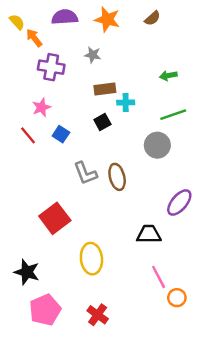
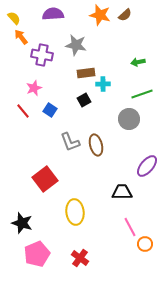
orange star: (107, 19) -> (100, 15), moved
orange arrow: (34, 38) -> (21, 37), moved
gray star: (93, 55) -> (76, 45), size x1.5

